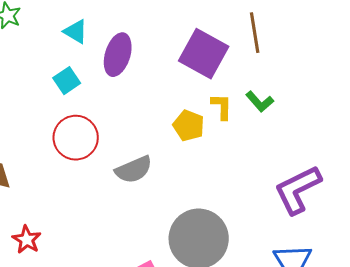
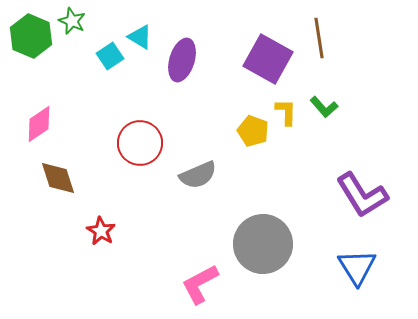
cyan square: (67, 81) -> (110, 56), moved
purple L-shape: (298, 190) -> (362, 195), turned -96
red star: (27, 240) -> (101, 231), moved

